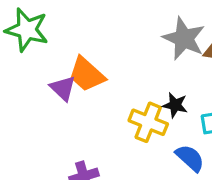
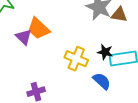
black star: (175, 105) -> (105, 52), moved

